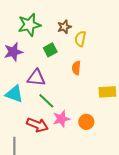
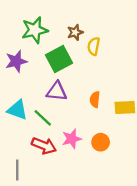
green square: (50, 50) -> (59, 59), size x1.6
orange semicircle: (76, 68) -> (95, 99), moved
purple triangle: (36, 78) -> (57, 91), moved
green line: (46, 101) -> (43, 118), moved

